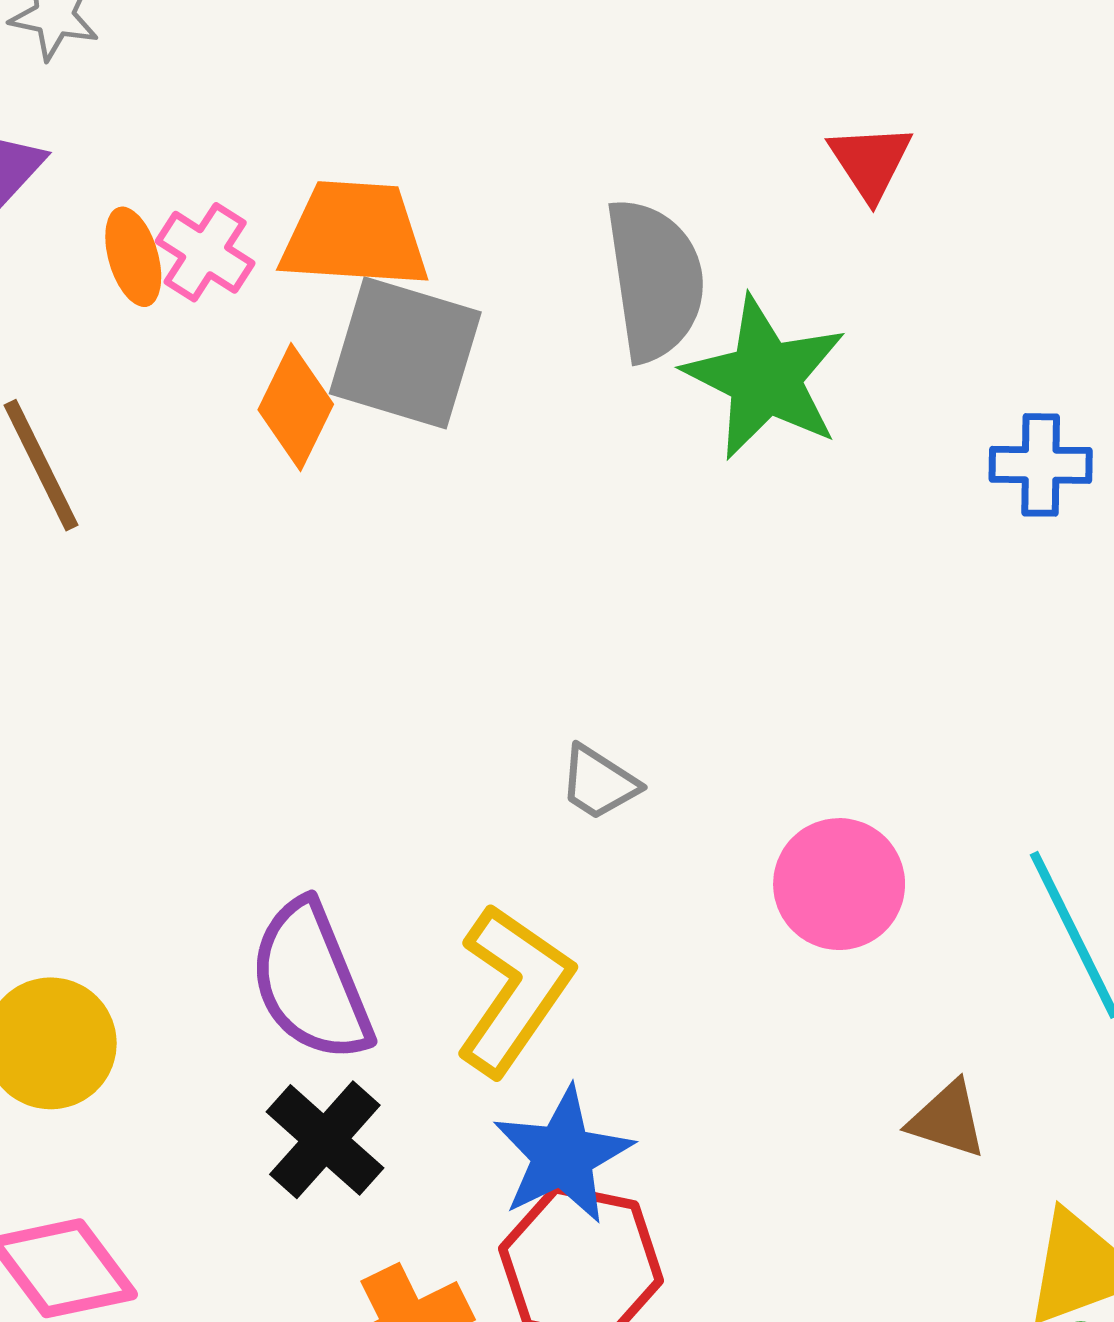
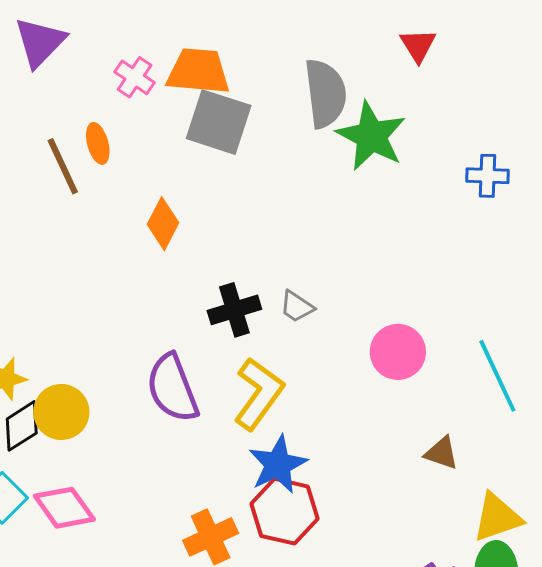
orange ellipse: (133, 257) -> (98, 143), moved
orange diamond: (296, 407) -> (163, 224), moved
black cross: (325, 1140) -> (234, 310), moved, turned 30

